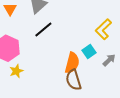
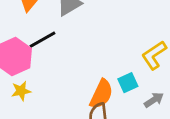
black line: (43, 29) -> (43, 40), moved

